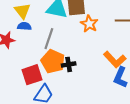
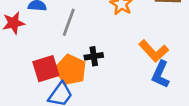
orange pentagon: (53, 61) -> (71, 70), moved

